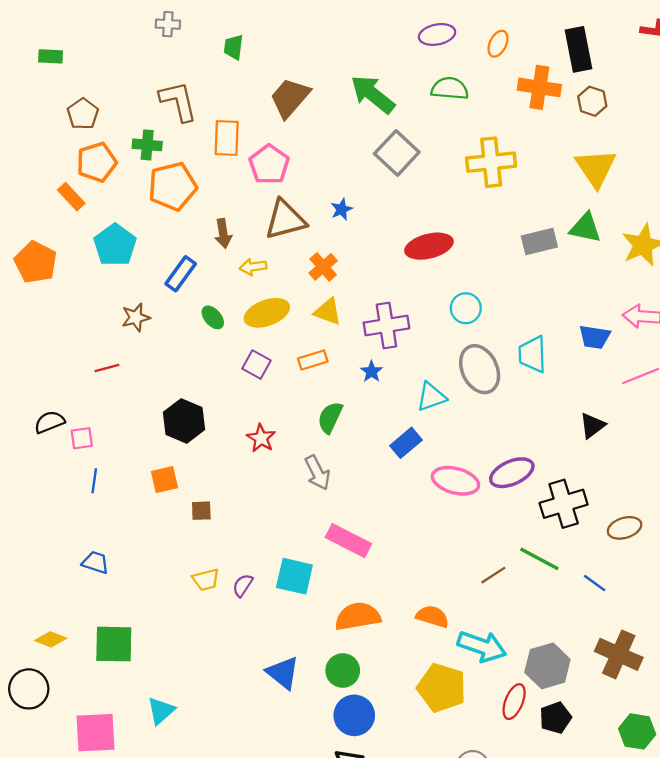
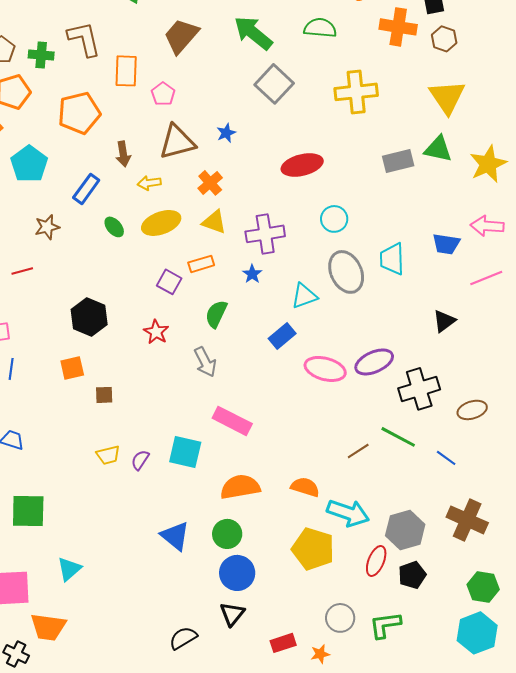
green cross: (147, 145) -> (41, 55), moved
pink pentagon: (269, 164) -> (163, 94), size x0.7
purple square: (256, 365) -> (169, 282), moved

